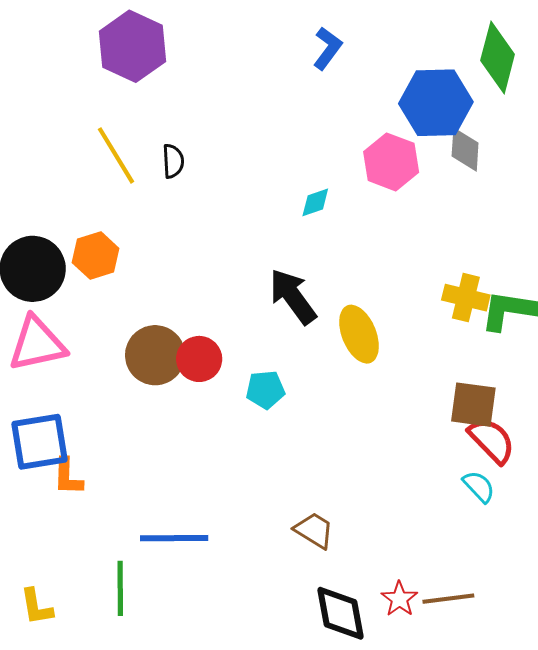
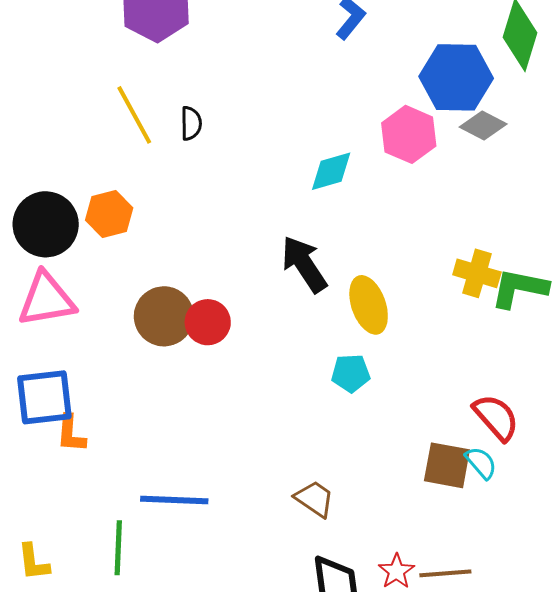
gray diamond: (465, 150) -> (483, 126), turned -69
cyan diamond: (315, 202) -> (331, 171), size x1.4
cyan pentagon: (265, 390) -> (351, 373), moved
brown square: (473, 405) -> (447, 465), moved

